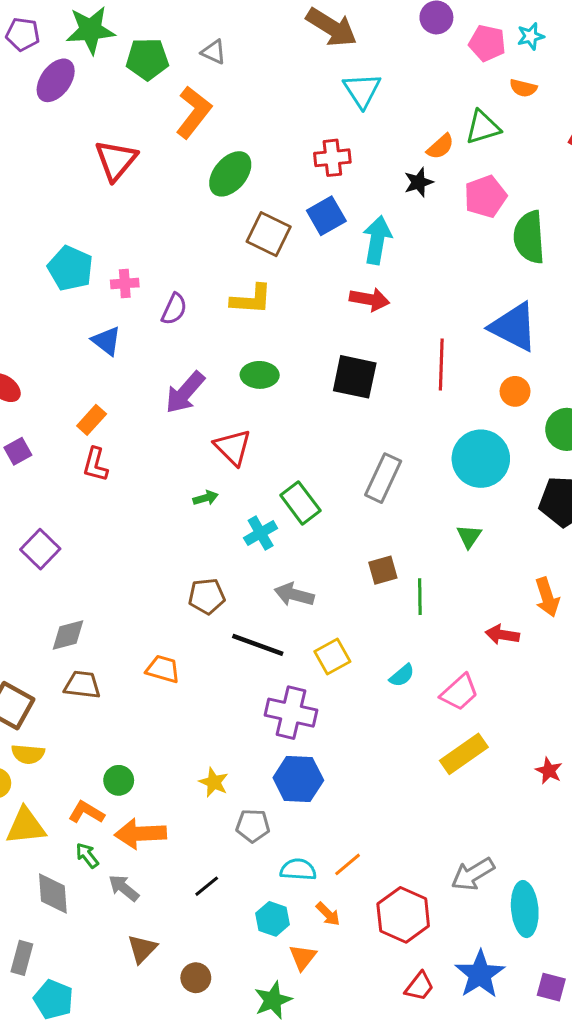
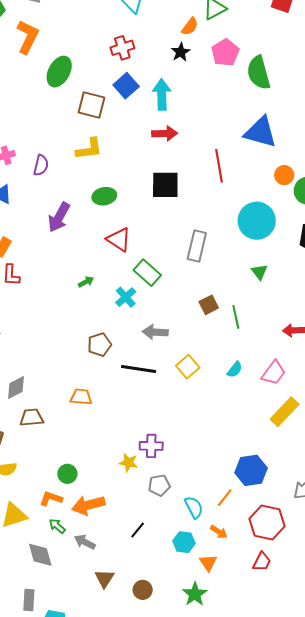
orange circle: (515, 391) -> (284, 175), moved
red triangle: (233, 447) -> (119, 239), moved
purple cross: (291, 713) -> (151, 446), moved, size x0.7
blue hexagon: (298, 779) -> (251, 470), moved
cyan semicircle: (298, 870) -> (194, 507), turned 70
red trapezoid: (419, 986) -> (262, 562), moved

